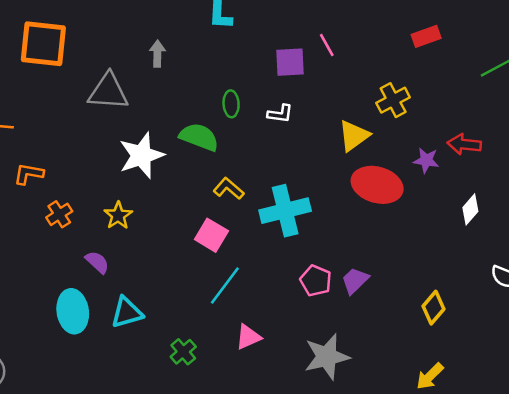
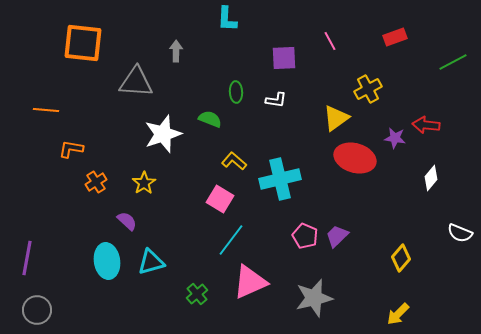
pink line: (327, 45) -> (330, 41), moved
green semicircle: (199, 137) -> (210, 119), size x0.7
pink triangle: (248, 337) -> (250, 282), size x1.6

